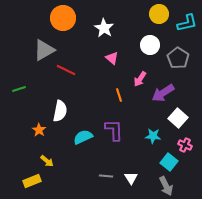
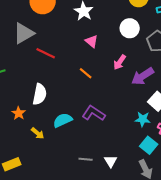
orange line: (119, 95) -> (86, 73), moved, turned -32
purple L-shape: (114, 130) -> (94, 113), turned -55
cyan star: (153, 136) -> (143, 119), moved
yellow arrow: (47, 161) -> (38, 133), moved

